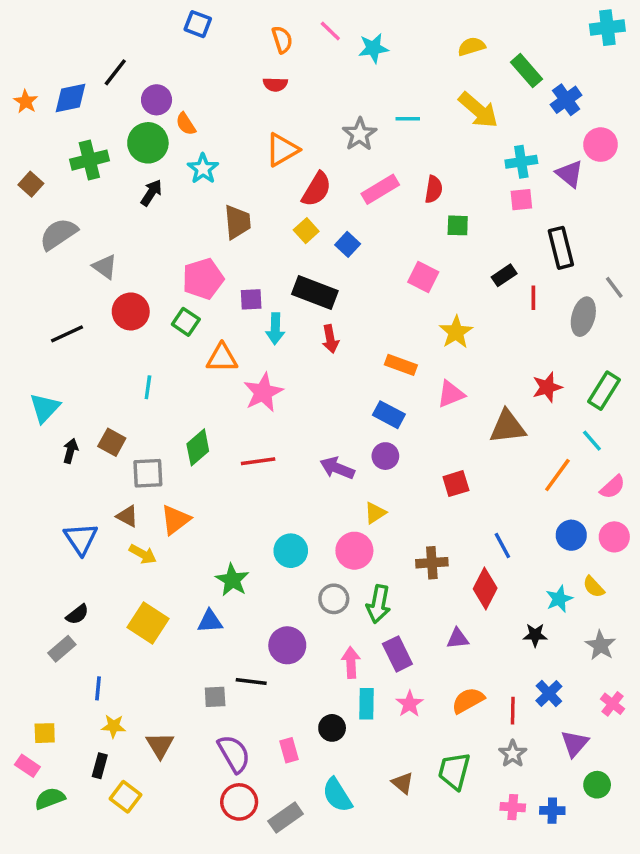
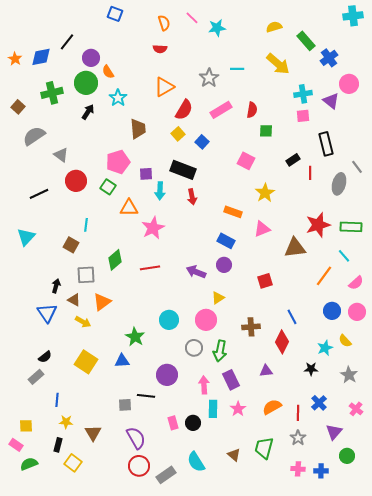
red star: (547, 387) -> (318, 225), size x1.4
green rectangle: (604, 391) -> (351, 227), turned 60
brown square: (112, 442) -> (71, 245), moved
black arrow: (70, 451) -> (56, 286), moved
pink rectangle: (289, 750) -> (173, 423), moved

